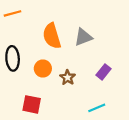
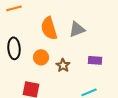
purple rectangle: (104, 72) -> (95, 60), turned 56

